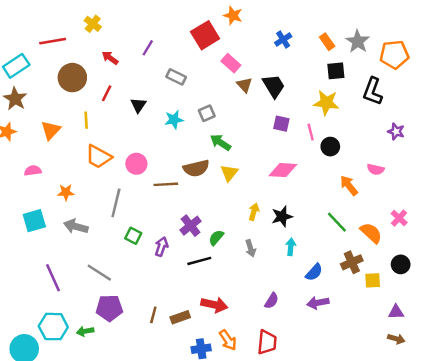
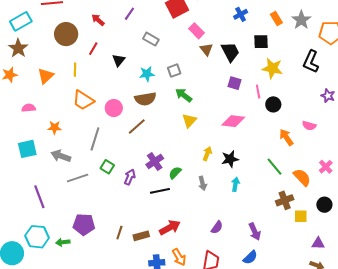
black square: (336, 71) -> (261, 42), moved
brown semicircle: (196, 168) -> (145, 99), moved
brown line: (166, 184) -> (137, 126), turned -42
blue semicircle: (314, 272) -> (250, 257), moved
gray line: (99, 273) -> (78, 178), moved, turned -55
purple arrow: (318, 303) -> (255, 232), turned -108
red arrow: (214, 305) -> (170, 228), turned -45

